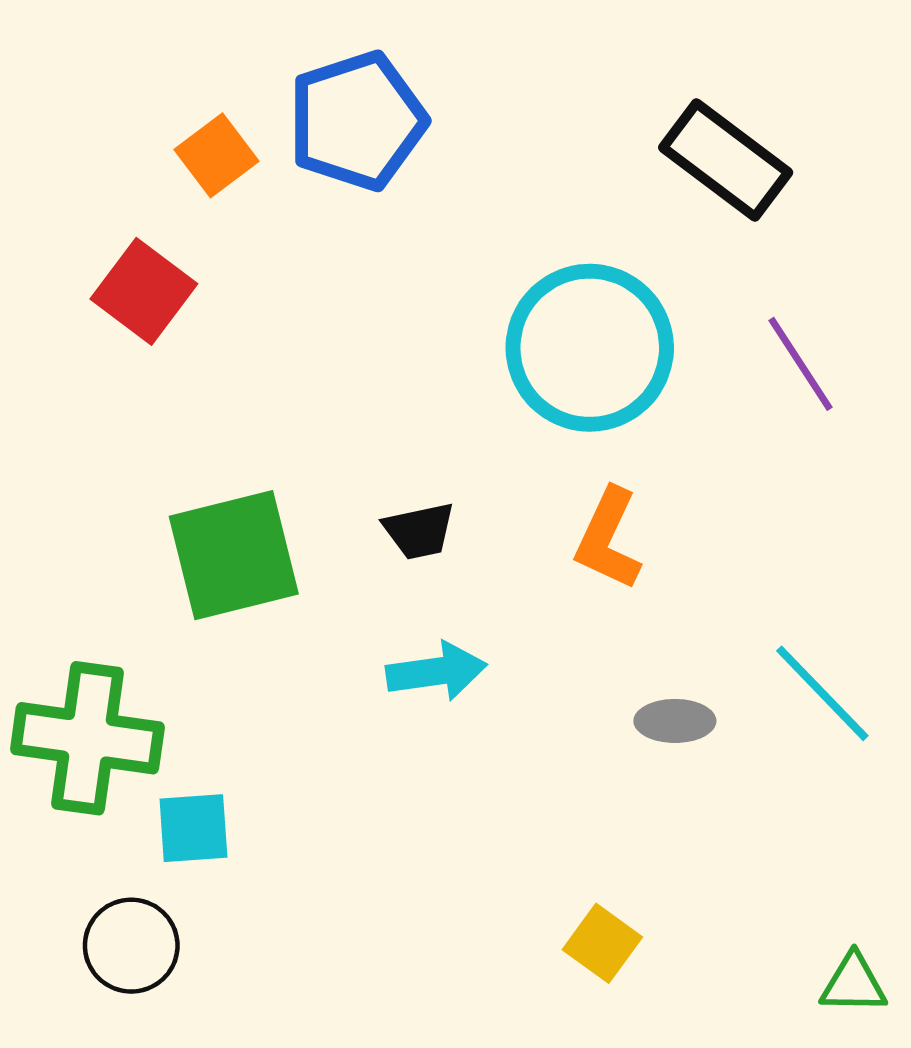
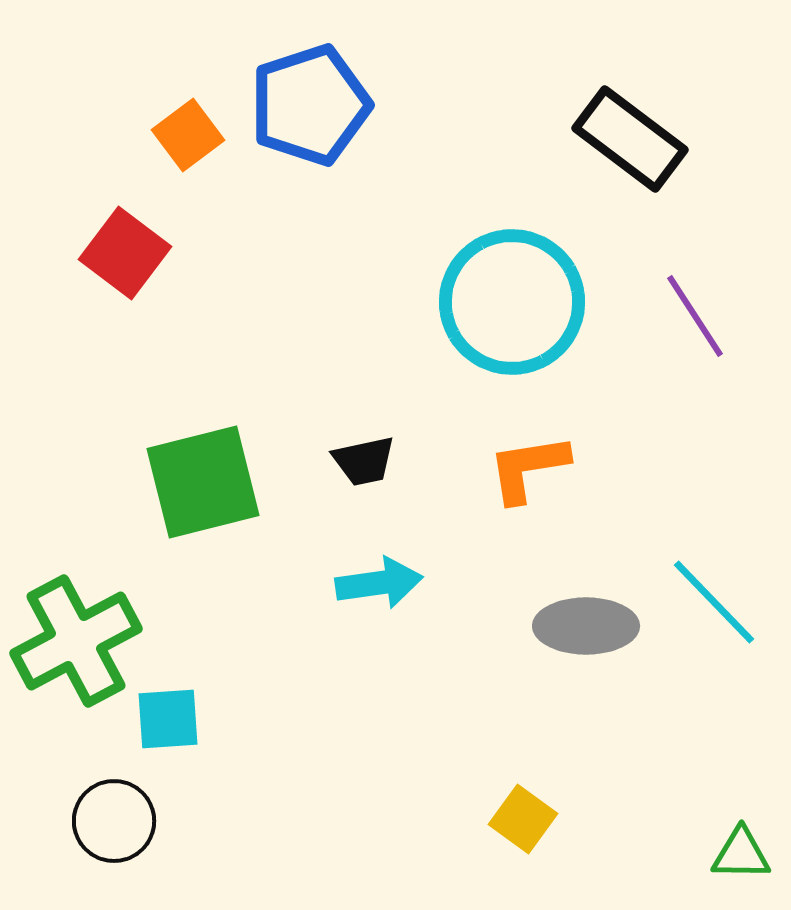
orange L-shape: (608, 539) -> (528, 468), turned 56
gray ellipse: (675, 721) -> (586, 626), size x1.5
green cross: (87, 738) -> (76, 641), turned -36

